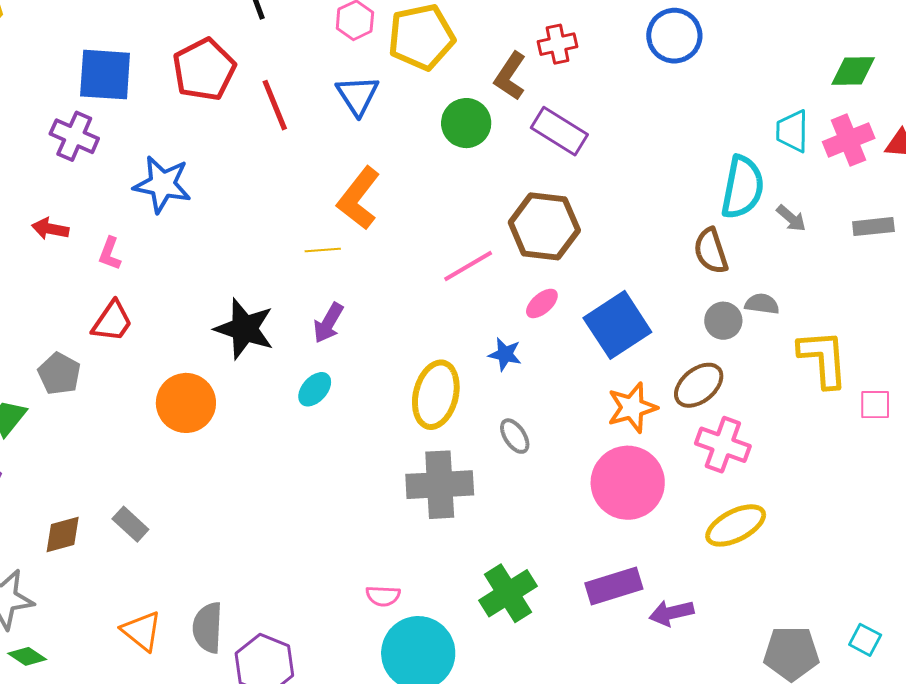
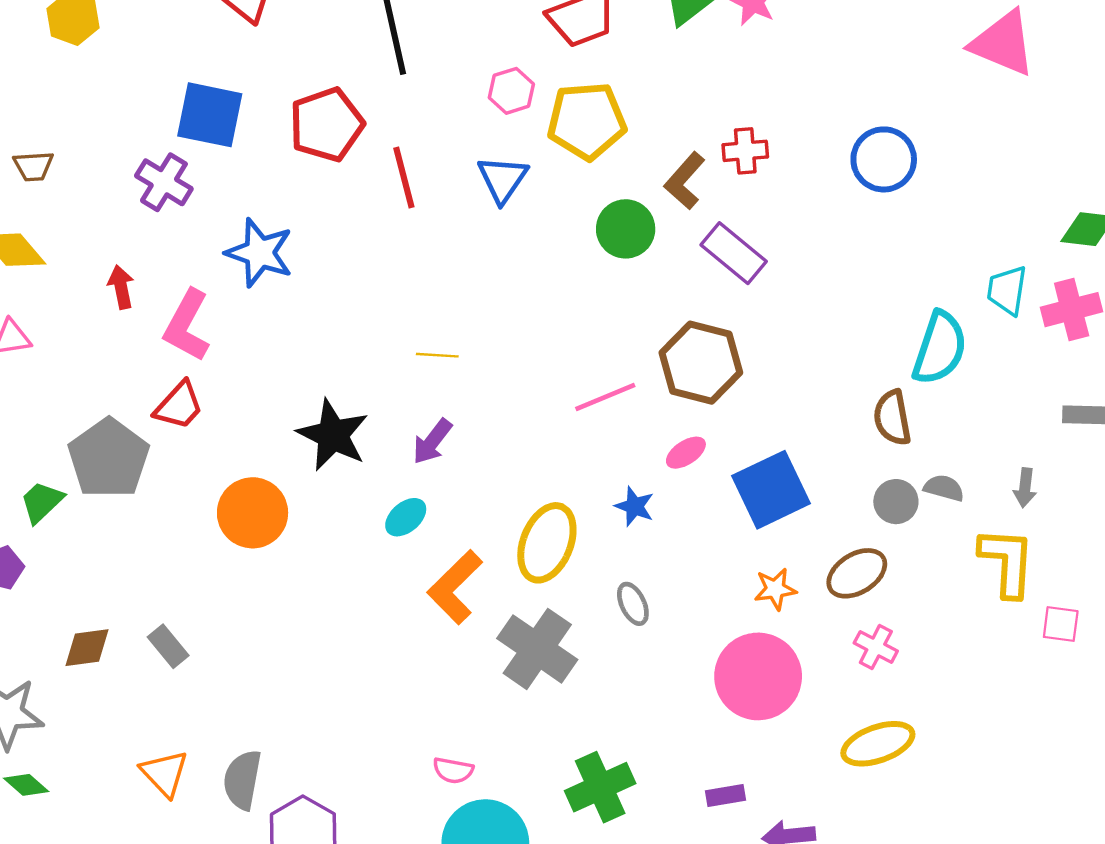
orange L-shape: (359, 198) -> (455, 587), moved
gray arrow: (791, 218) -> (1025, 488), moved, turned 48
red arrow: (50, 229) -> (121, 287), turned 60
pink L-shape: (110, 254) -> (187, 325), size x1.8
gray pentagon: (59, 374) -> (109, 458), size x1.6
orange star: (632, 408) -> (775, 589), size x0.7
pink cross: (723, 445) -> (876, 647), size x0.7
gray cross: (440, 485) -> (537, 649), turned 30
purple rectangle: (614, 586) -> (725, 795), size x0.6

